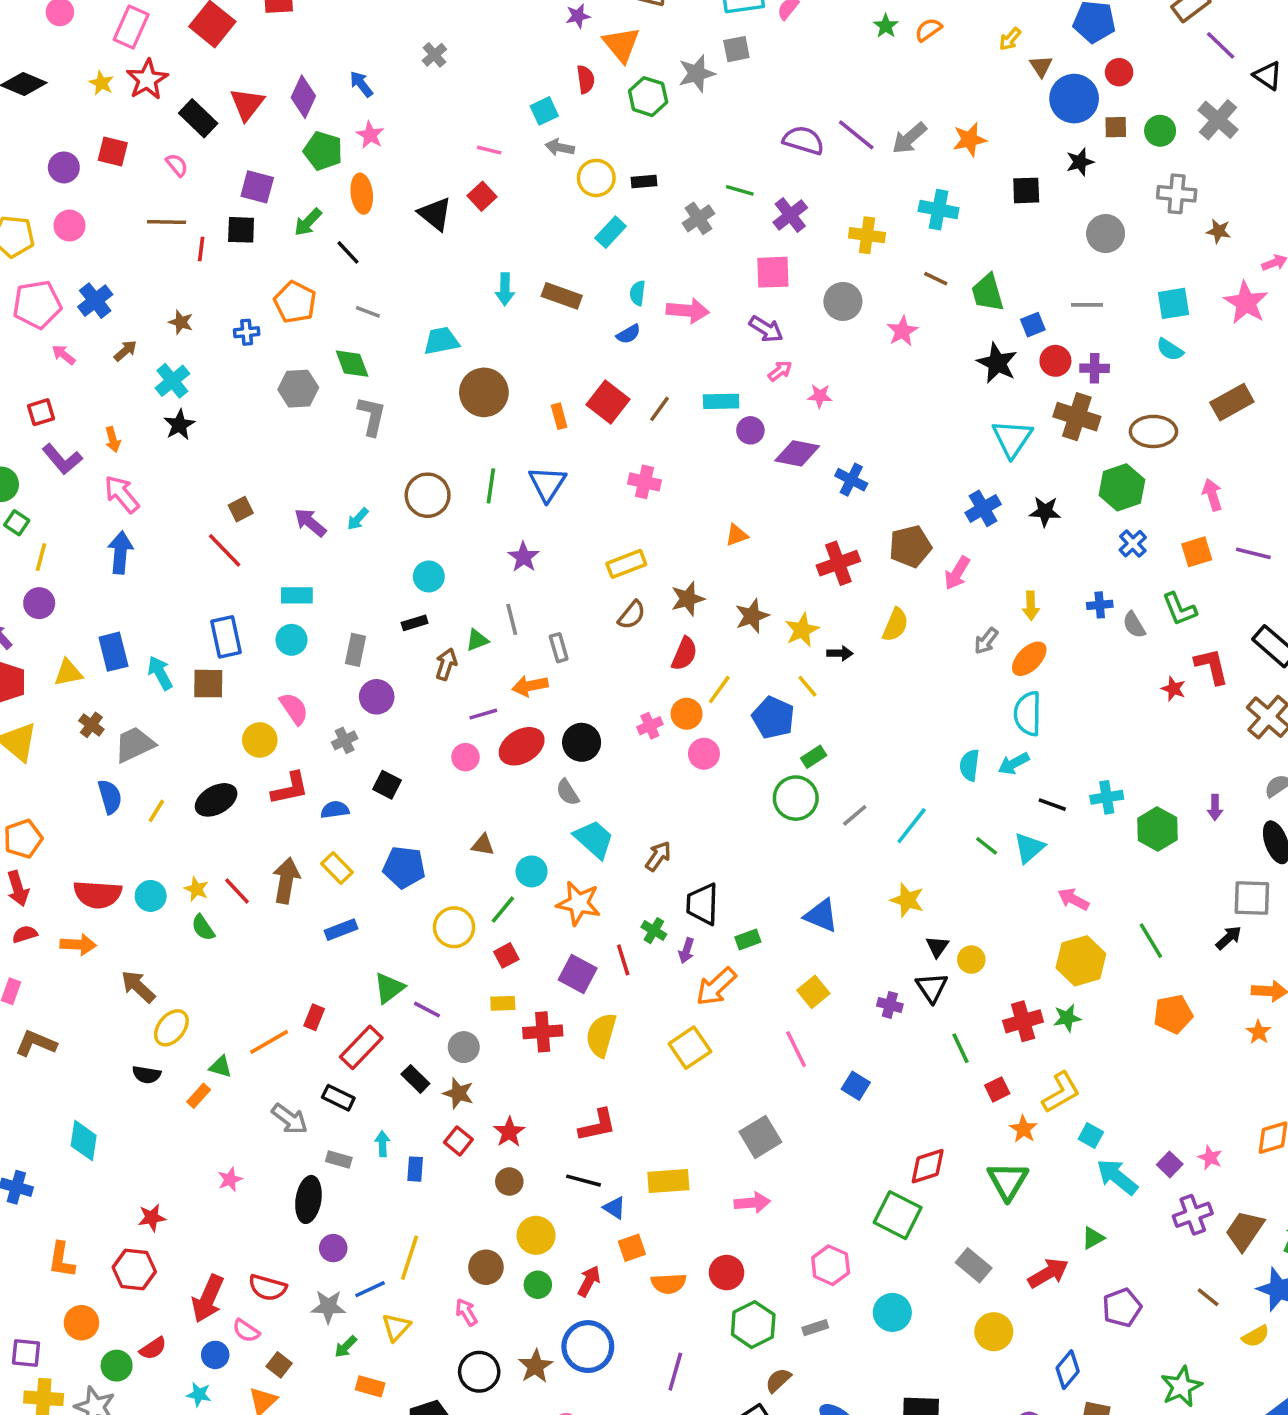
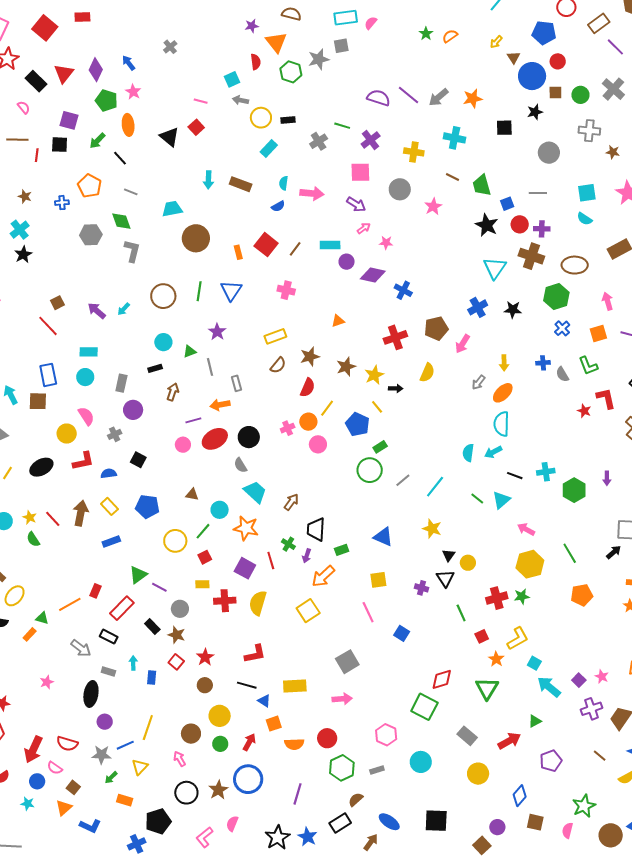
green triangle: (477, 640) -> (190, 351), moved
yellow square: (813, 992) -> (378, 580), turned 30

